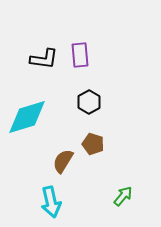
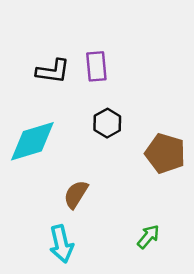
brown pentagon: (93, 144) -> (165, 153), moved, size x1.5

